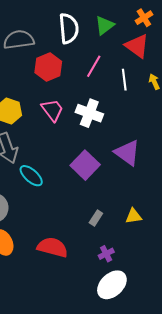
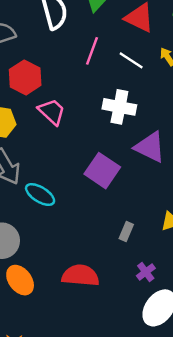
red hexagon: (48, 67) -> (25, 77), moved
white line: (124, 80) -> (131, 60), turned -40
white cross: (89, 113) -> (119, 107), moved

